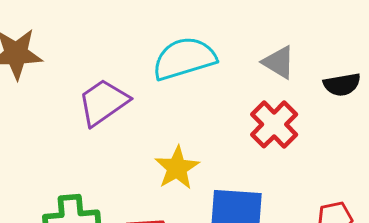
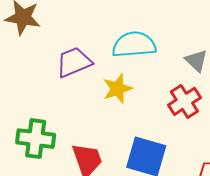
yellow star: (177, 168) -> (118, 89), moved

